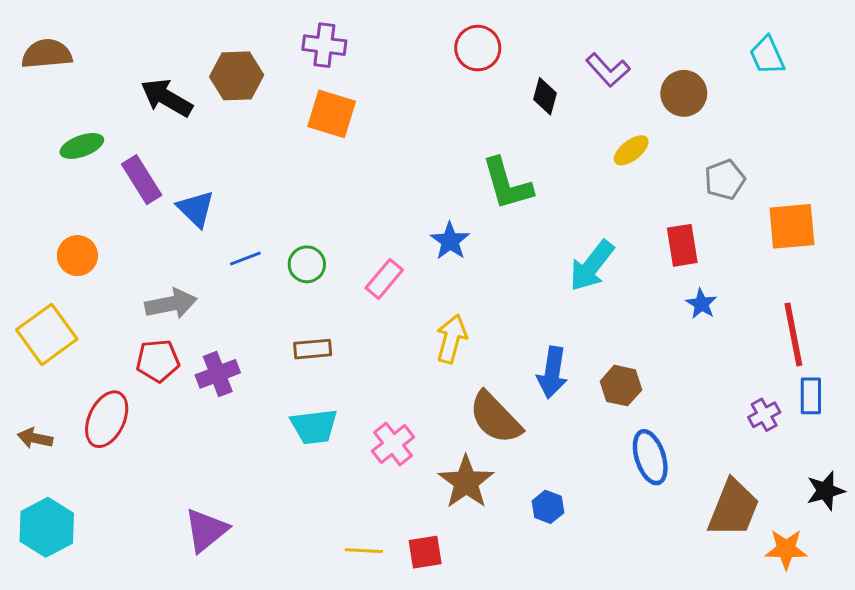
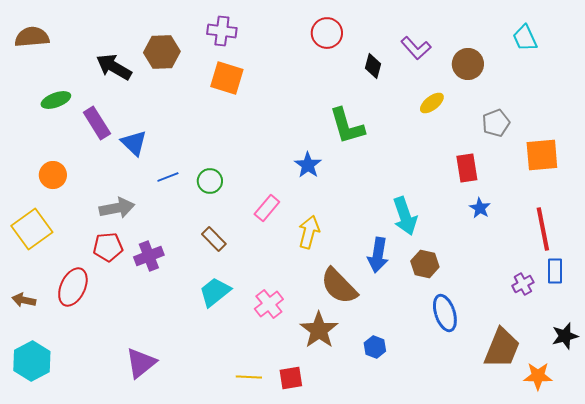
cyan arrow: (592, 266) -> (405, 216), moved, turned -57
pink rectangle: (384, 279) -> (267, 208), moved
brown rectangle: (313, 349) -> (214, 239), turned 50
cyan trapezoid: (314, 426) -> (215, 292), turned 148

